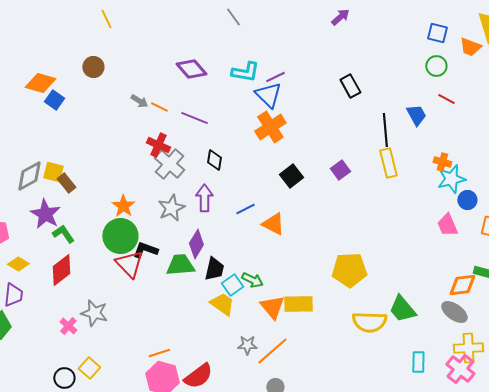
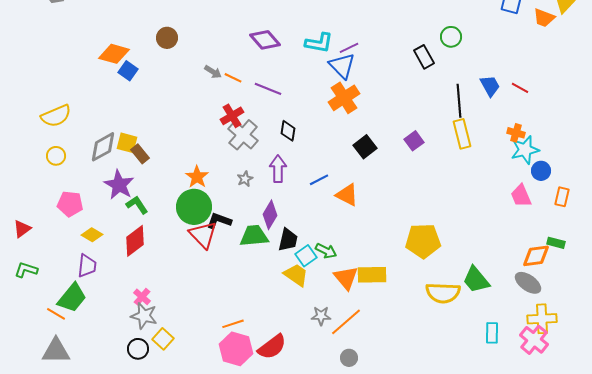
green circle: (436, 66) -> (451, 37), moved
red line: (446, 99) -> (520, 88), moved
red cross: (158, 145) -> (232, 116), turned 35
gray star: (171, 208) -> (245, 179), size x0.6
gray star: (94, 313) -> (144, 316), moved

